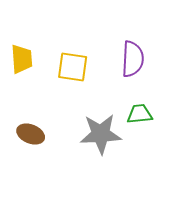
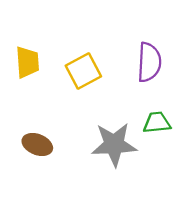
yellow square: (73, 67) -> (83, 71), turned -36

